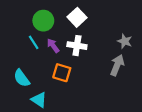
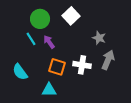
gray star: (125, 41) -> (99, 38), moved
white cross: (77, 46) -> (82, 65), moved
cyan triangle: (39, 100) -> (49, 90), moved, turned -35

